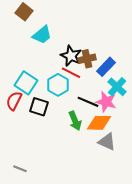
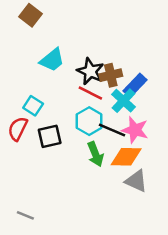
cyan trapezoid: (42, 35) -> (52, 60), moved
cyan square: (26, 83) -> (33, 106), size x0.7
cyan hexagon: (58, 85) -> (89, 121), moved
cyan cross: (117, 87) -> (124, 101), moved
black square: (39, 107) -> (50, 136), turned -30

